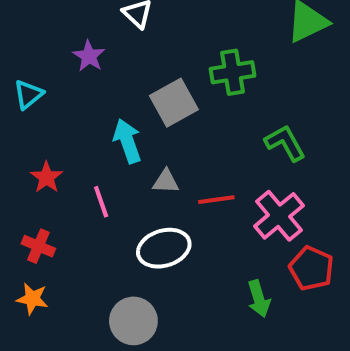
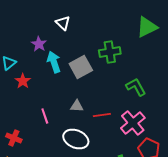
cyan arrow: (127, 141) -> (54, 62), moved
red star: (47, 177) -> (23, 81), moved
white ellipse: (164, 248) -> (76, 139), turned 40

